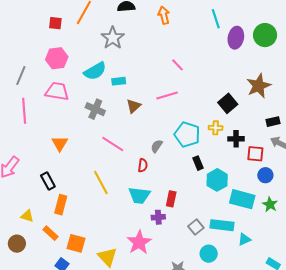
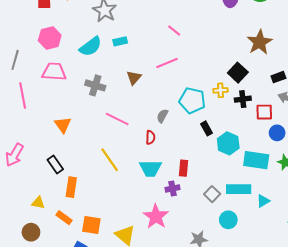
cyan rectangle: (119, 81) -> (120, 41), moved
black square: (228, 103) -> (238, 73), moved

